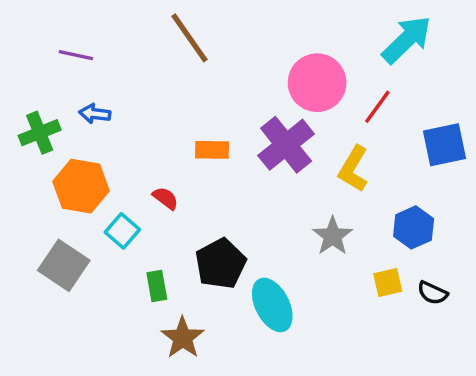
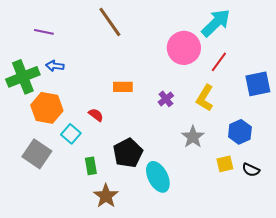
cyan arrow: (407, 40) -> (216, 23), moved
green cross: (40, 133) -> (23, 77), size x1.4
purple cross: (286, 145) -> (166, 99), moved, size x0.5

